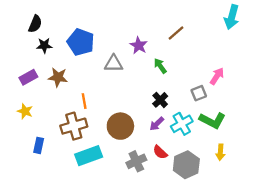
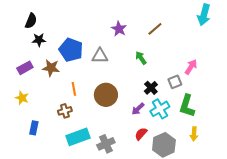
blue pentagon: (81, 42) -> (71, 50), moved
purple star: (139, 45) -> (119, 29), moved
black cross: (160, 100) -> (151, 88), moved
green L-shape: (212, 120) -> (187, 106), turned 80
brown cross: (74, 126) -> (65, 111), size x0.6
brown circle: (120, 126) -> (106, 95), moved
red semicircle: (160, 152) -> (141, 134), turned 88
gray cross: (136, 161) -> (106, 144), moved

